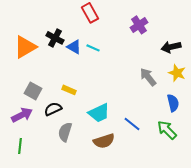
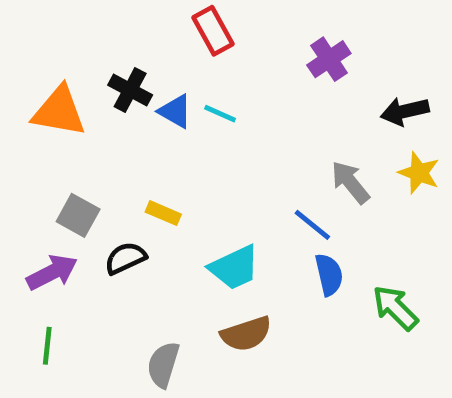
orange triangle: (25, 47) -> (59, 111), turned 40
blue semicircle: (173, 103) -> (329, 275), moved
blue line: (132, 124) -> (312, 225), moved
gray semicircle: (65, 132) -> (163, 365), moved

